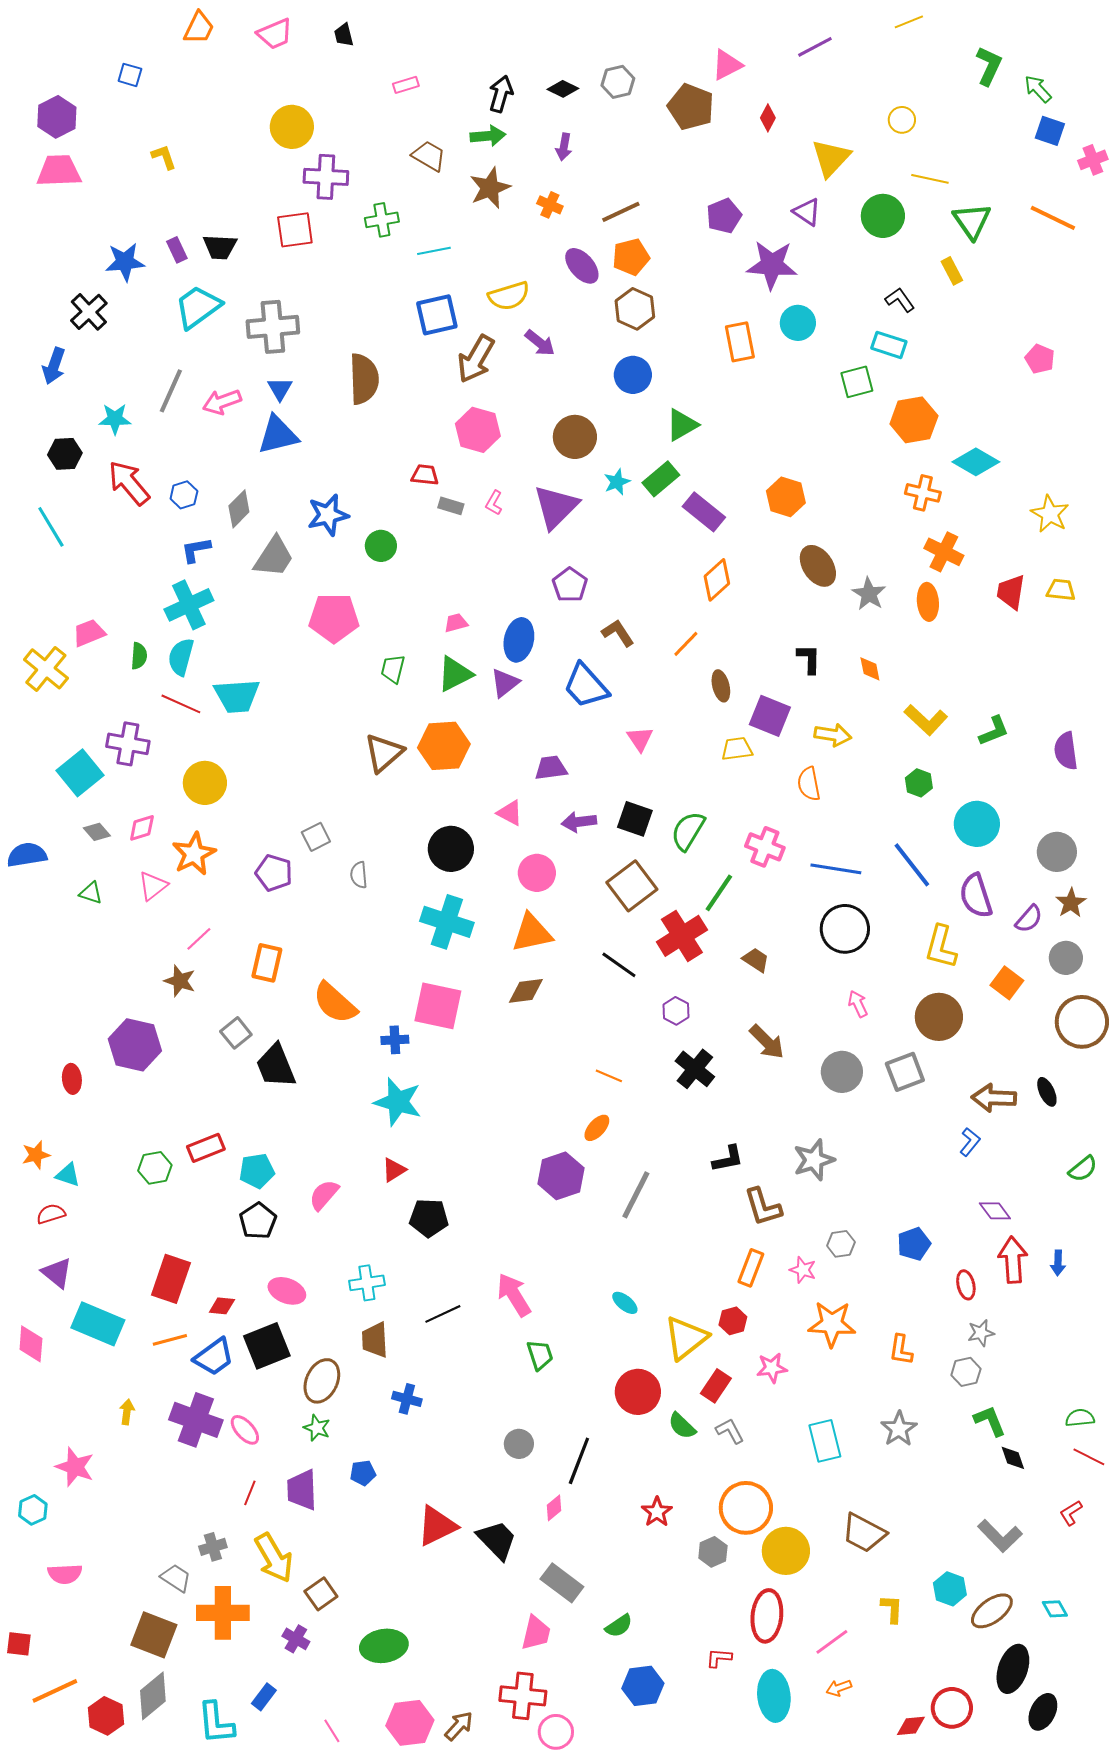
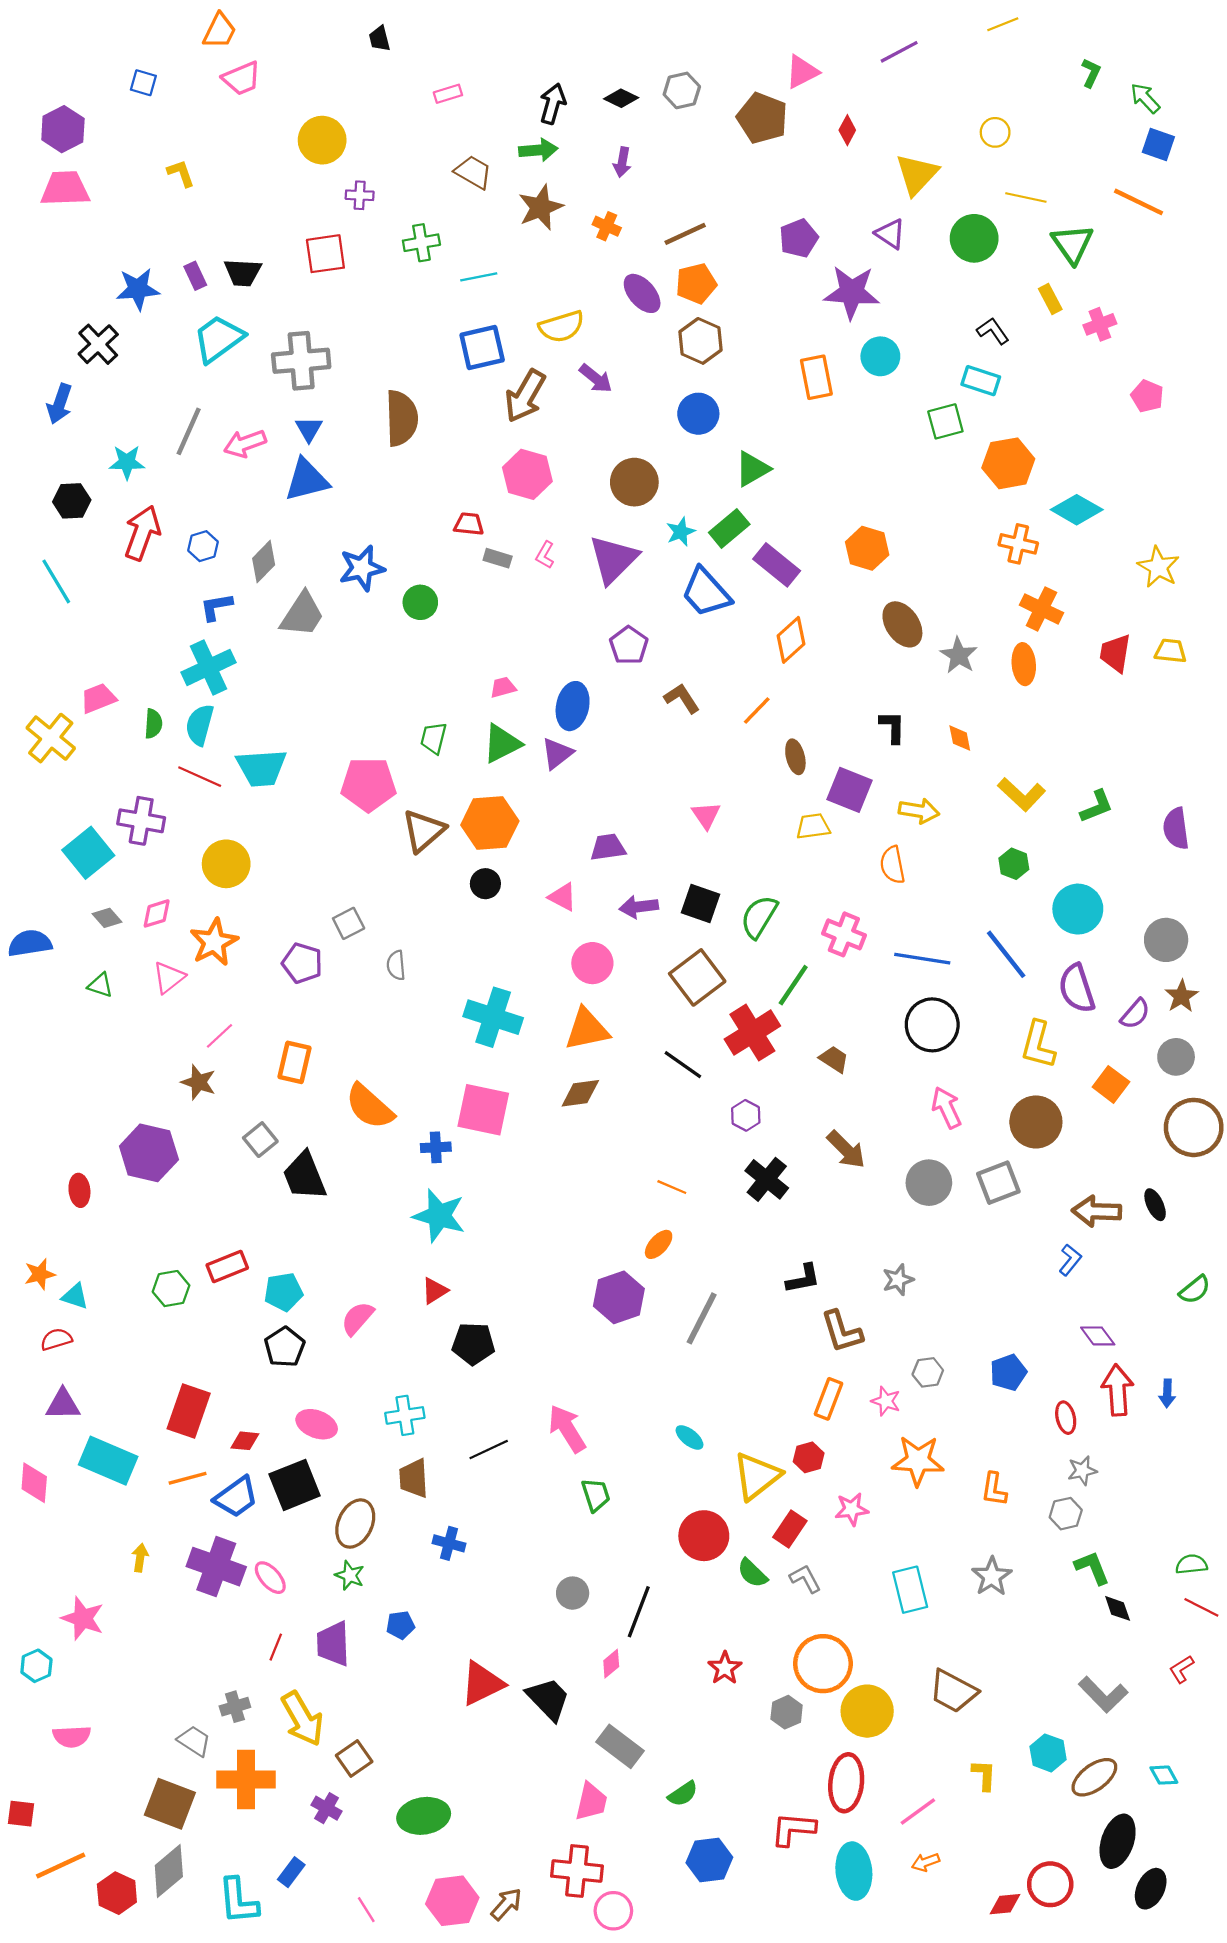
pink trapezoid: (275, 34) -> (242, 78), moved
green L-shape: (989, 66) -> (1091, 73), size x0.7
pink cross: (1093, 160) -> (1100, 324), moved
purple cross: (326, 177) -> (360, 195), size x0.6
orange line: (1053, 218) -> (1139, 202), moved
red arrow: (129, 483) -> (142, 533), turned 60
pink pentagon: (334, 618) -> (368, 784), moved
blue trapezoid: (586, 686) -> (706, 592), moved
black circle: (451, 849) -> (485, 884), moved, size x0.6
pink arrow: (858, 1004) -> (947, 1108), size x1.4
gray star: (814, 1160) -> (898, 1280), size x0.7
purple triangle: (57, 1273) -> (63, 1404), turned -40
red L-shape: (719, 1658) -> (793, 1829), size x1.6

